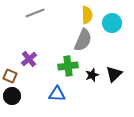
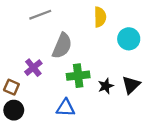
cyan circle: (112, 23) -> (129, 39), moved
gray semicircle: (83, 40) -> (62, 46), moved

